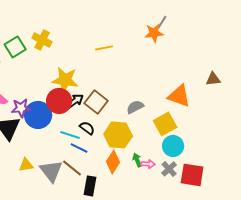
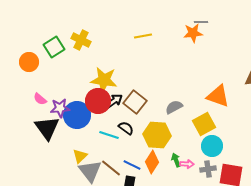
gray line: (162, 22) -> (201, 22), turned 56
yellow line: (104, 48) -> (143, 36), moved
blue line: (79, 148) -> (132, 165), moved
yellow triangle: (26, 165) -> (80, 156), moved, turned -35
gray cross: (169, 169) -> (208, 169), turned 35

